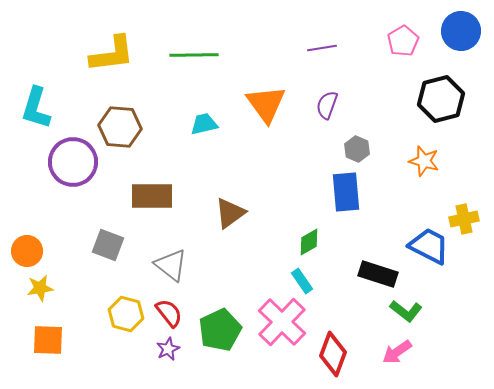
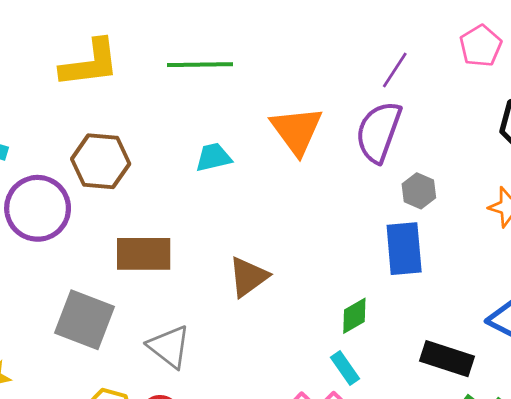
purple line: (322, 48) -> (395, 70), moved, turned -48
purple semicircle: (327, 105) -> (379, 132), size x1.6
gray square: (108, 245) -> (85, 320), size x1.4

